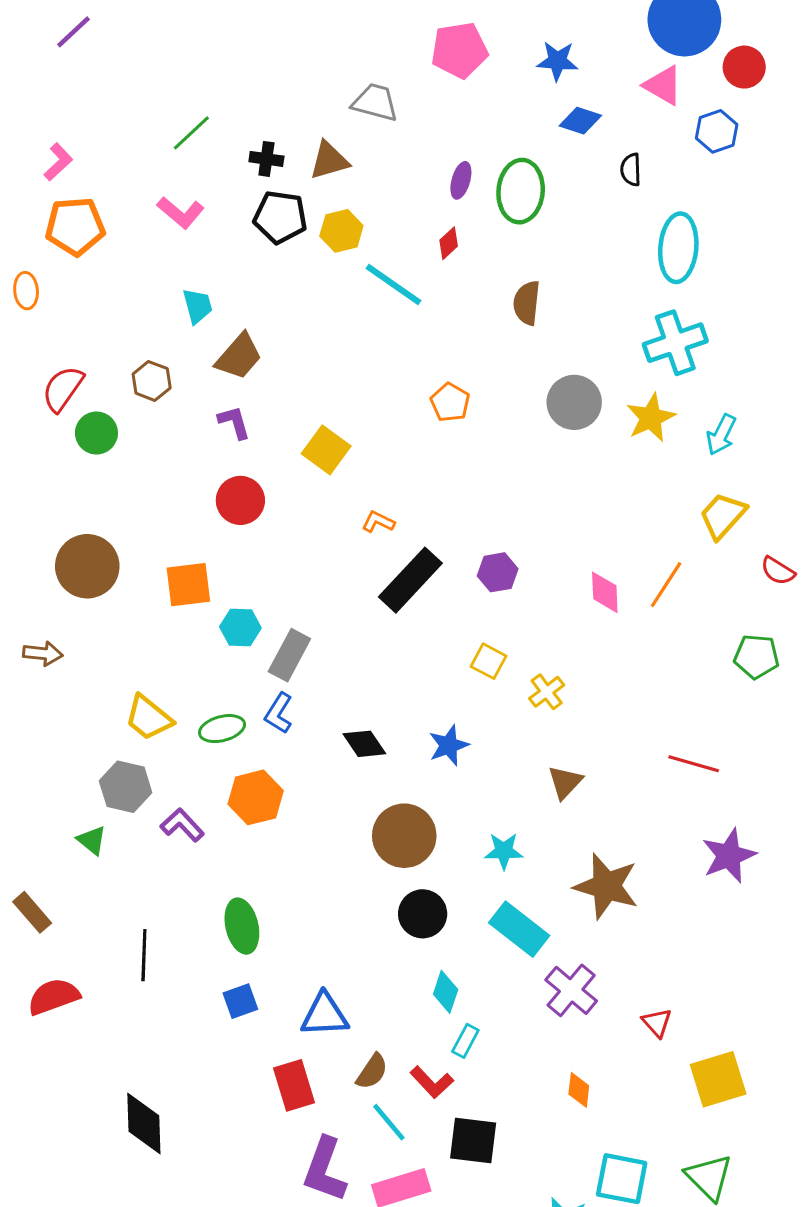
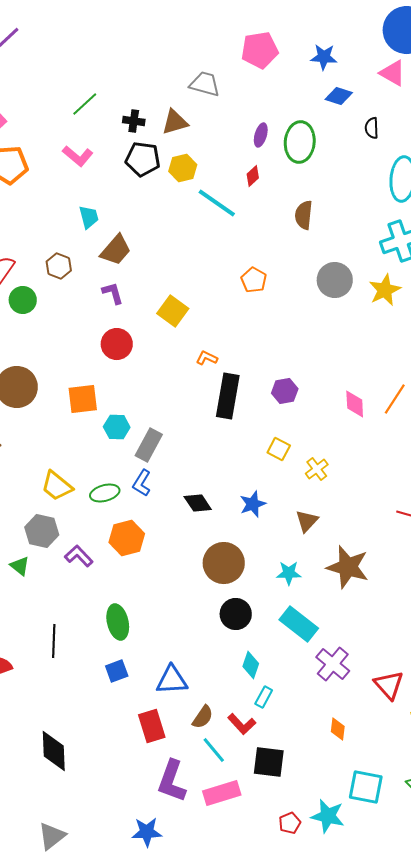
black rectangle: (410, 580) -> (228, 396), turned -33
brown triangle: (565, 782) -> (307, 521), moved
brown star: (606, 886) -> (348, 567), moved
red triangle: (657, 1023) -> (389, 685), size x1.5

